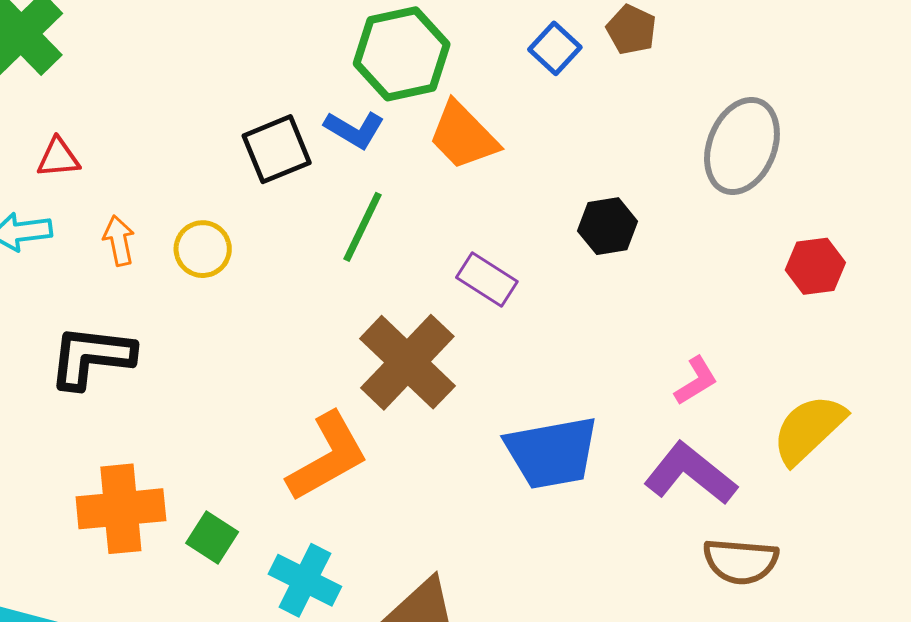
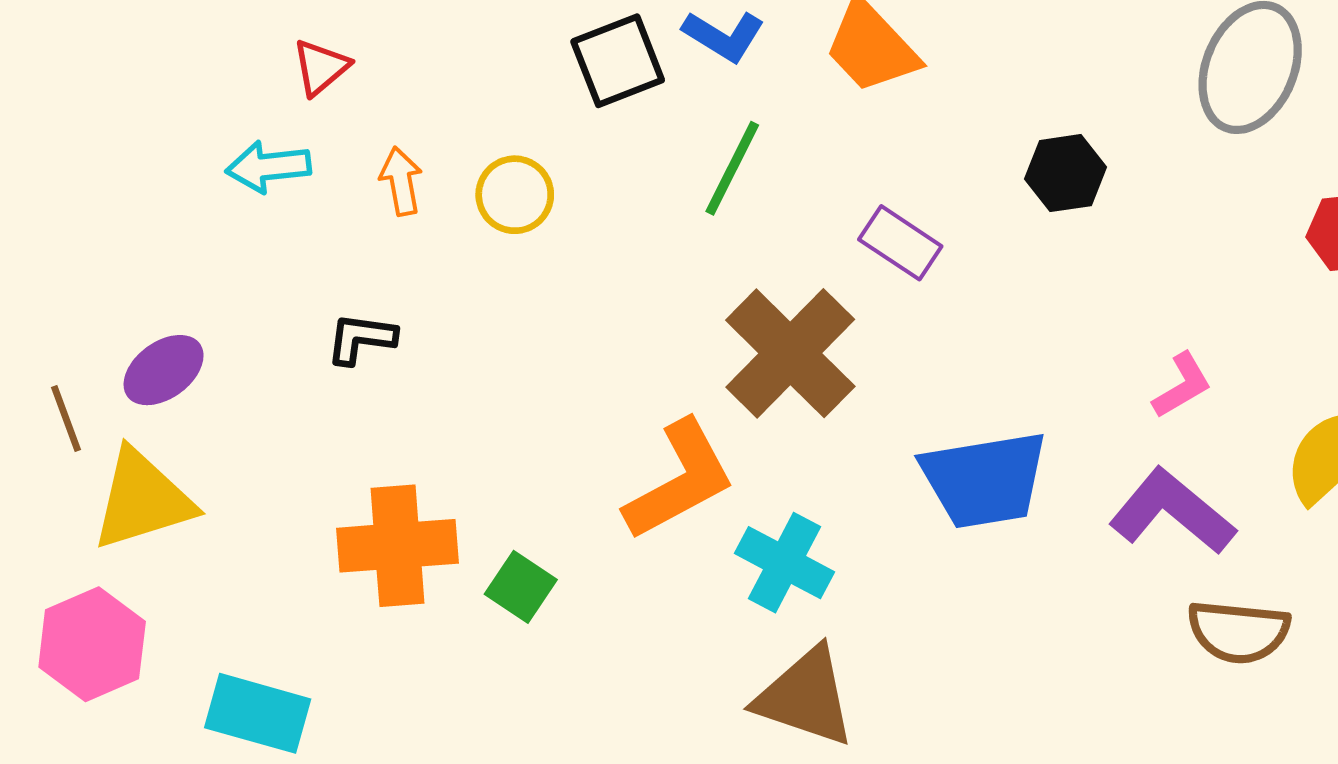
red triangle: (58, 158) -> (321, 67), turned -36
black L-shape: (91, 357) -> (361, 339), size x0.6
cyan cross: (305, 580) -> (785, 563), moved

